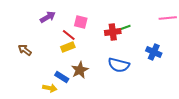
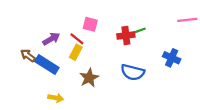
purple arrow: (48, 17) -> (51, 39), moved
yellow rectangle: (68, 47) -> (76, 52), turned -40
blue rectangle: (62, 77) -> (47, 64), moved, size x1.5

